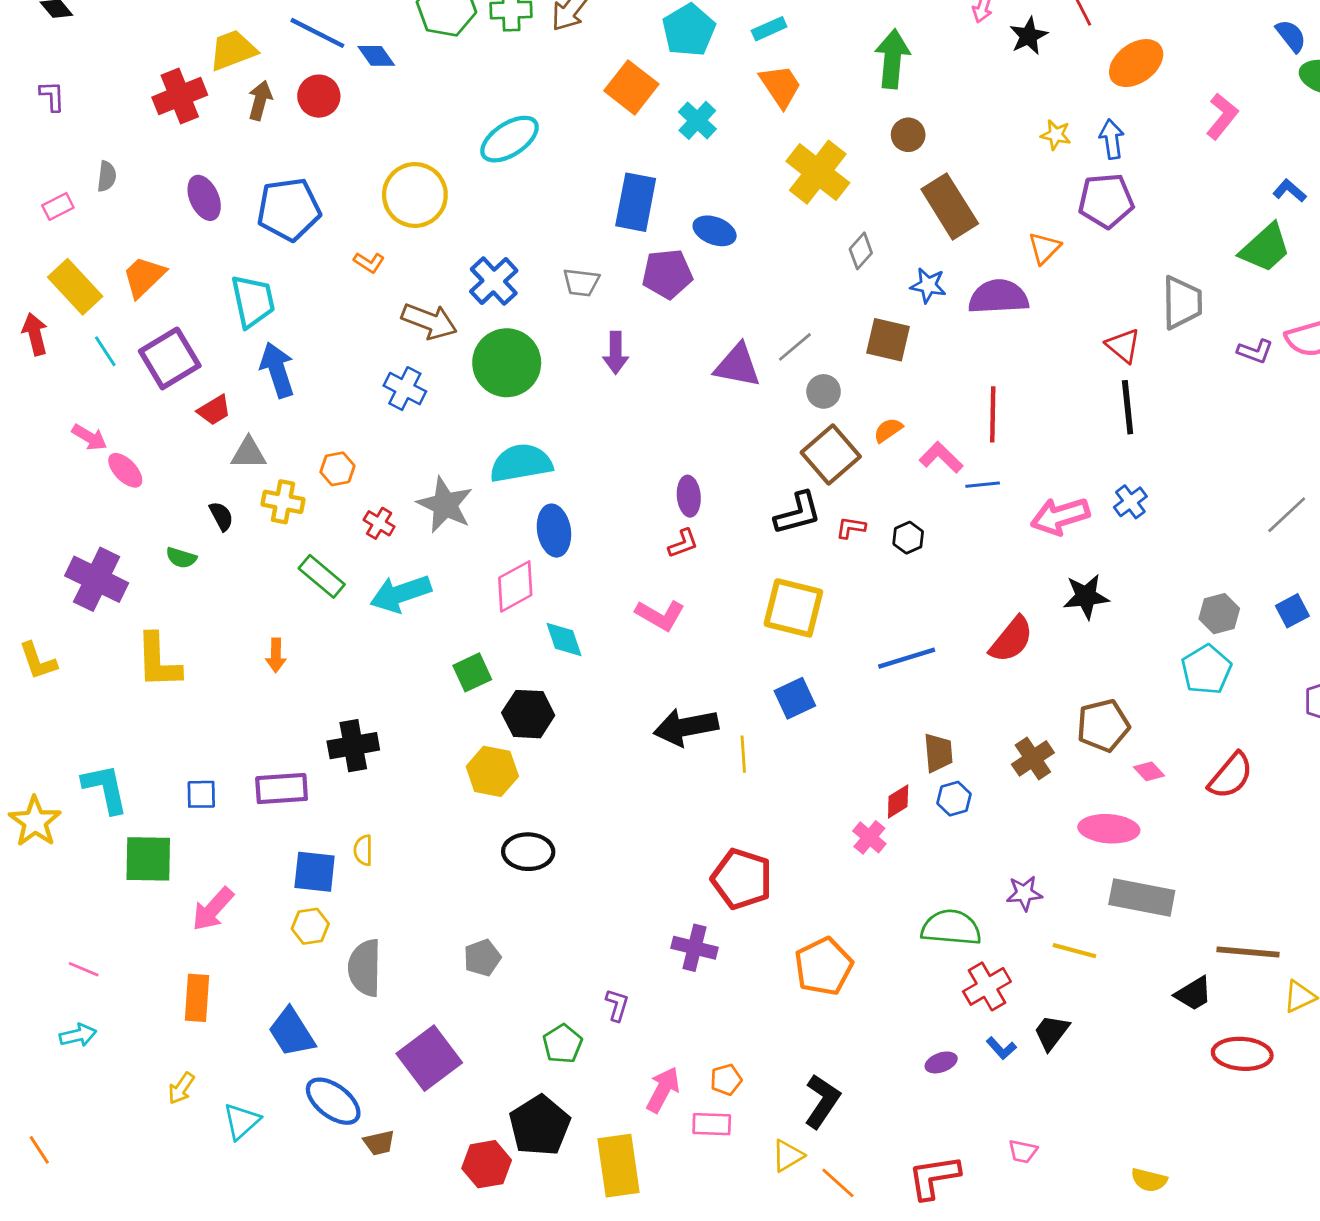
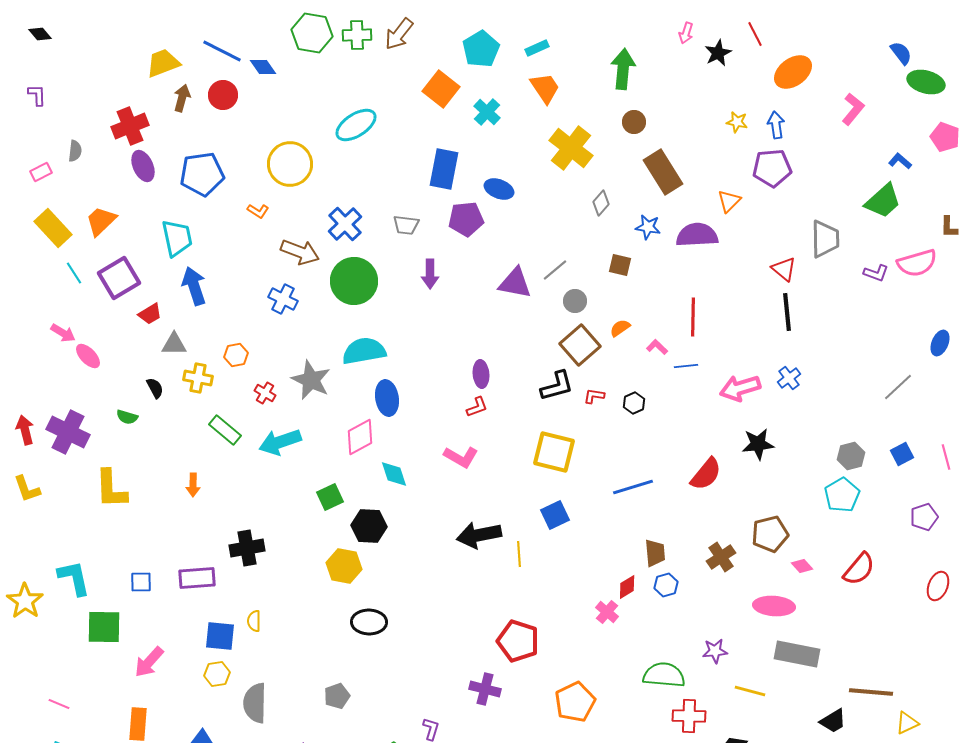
red cross: (180, 96) -> (130, 126), moved
red arrow: (35, 334) -> (25, 430), moved
brown square: (888, 340) -> (620, 265), size x0.7
pink L-shape: (941, 457) -> (657, 347), size x0.7
red cross: (987, 986) -> (689, 716), turned 32

